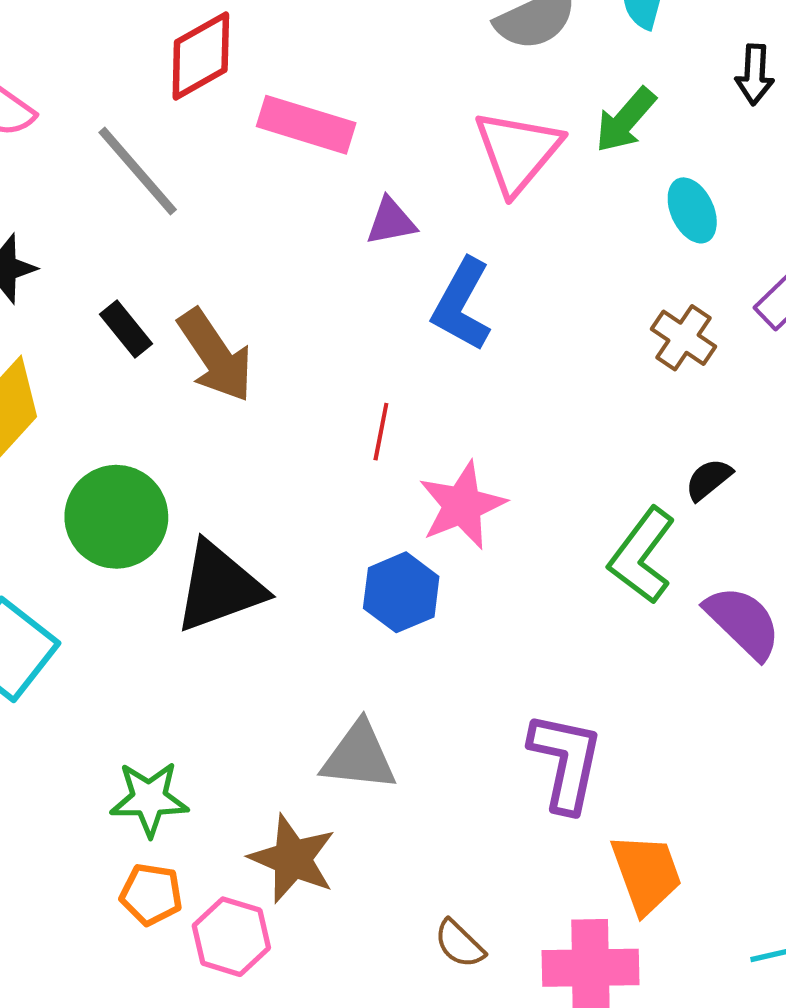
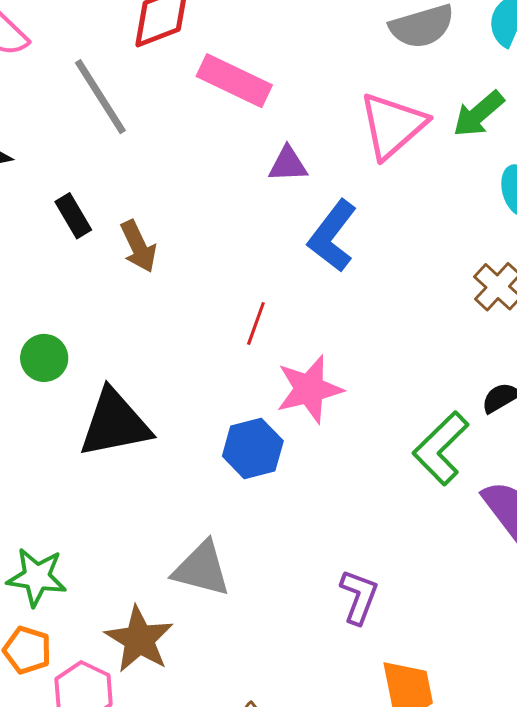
brown arrow: (215, 355) -> (138, 246), size x0.7
green circle: (116, 517) -> (44, 358), size x0.6
purple L-shape: (566, 762) -> (359, 597), size x0.7

